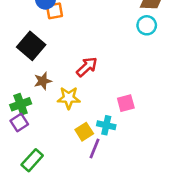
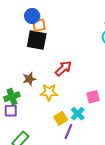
black square: (31, 46) -> (37, 40), moved, turned -30
purple square: (19, 122) -> (11, 111), turned 32
cyan cross: (106, 125) -> (78, 114), turned 32

